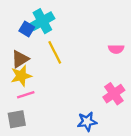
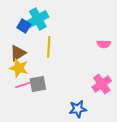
yellow line: (55, 52) -> (49, 47), turned 30
yellow star: (21, 76) -> (19, 68), turned 30
gray square: (17, 119) -> (38, 84), moved

